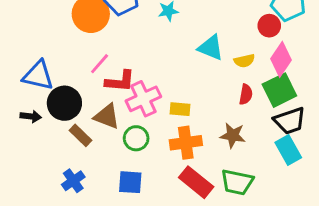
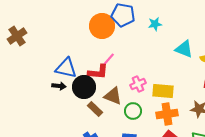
red L-shape: (120, 81) -> (98, 72), moved
pink cross: (143, 99) -> (138, 84), size x0.7
yellow rectangle: (180, 109) -> (163, 91), size x1.5
black arrow: (31, 116) -> (59, 86), moved

